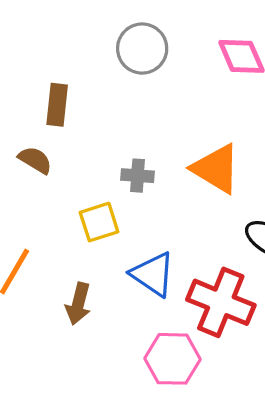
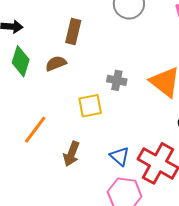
brown semicircle: (35, 160) -> (56, 63), turned -60
blue triangle: (153, 274) -> (120, 156), moved, size x0.7

